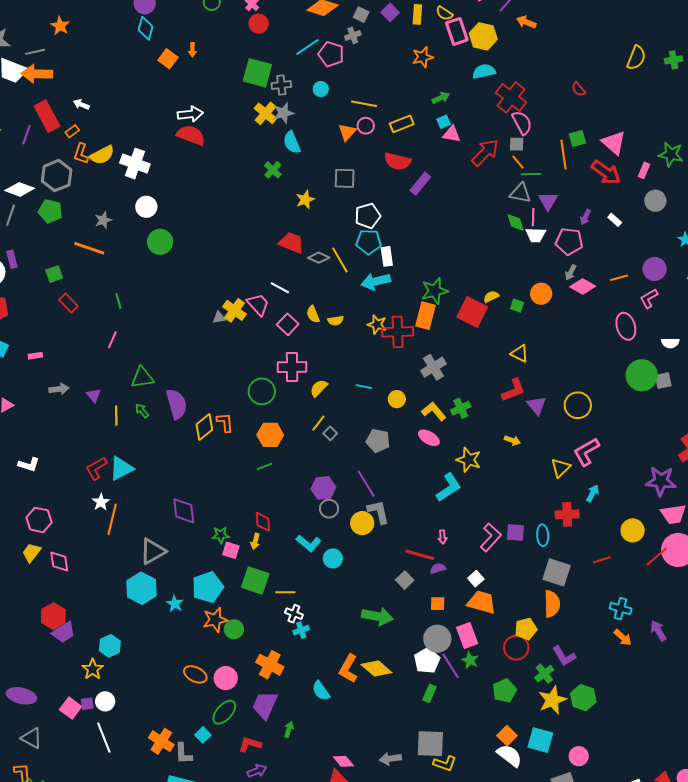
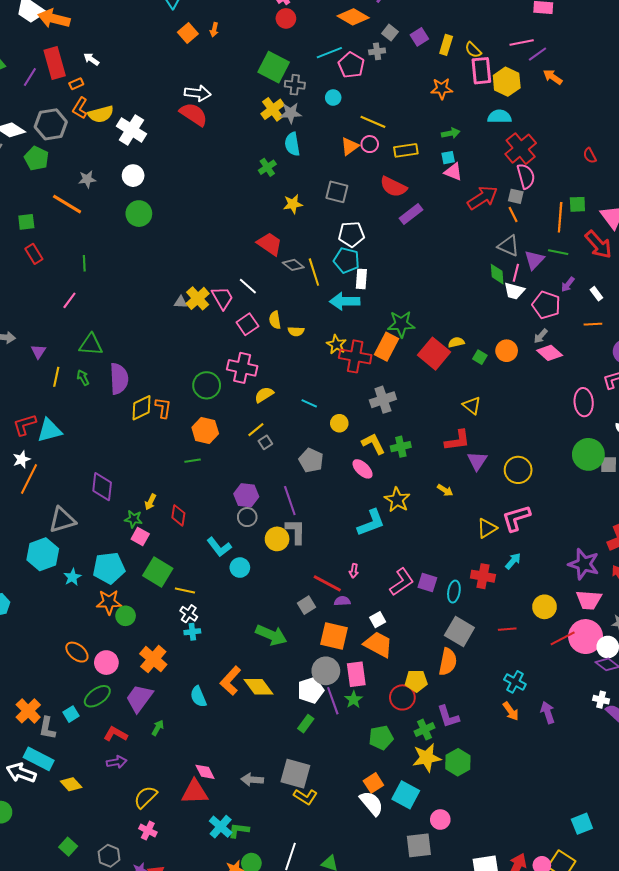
green line: (531, 174) -> (558, 252), moved
orange line: (619, 278) -> (593, 324), moved
yellow arrow: (255, 541) -> (150, 502), moved
orange square: (438, 604) -> (334, 636), size x1.8

